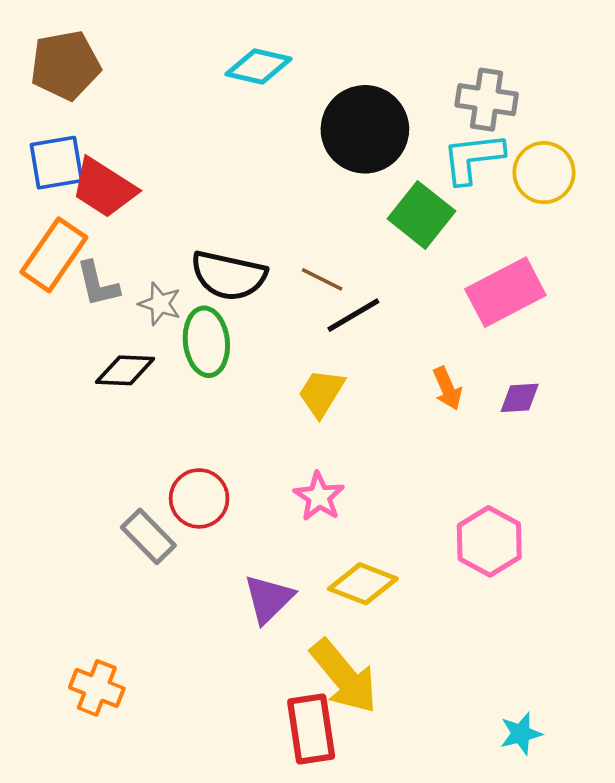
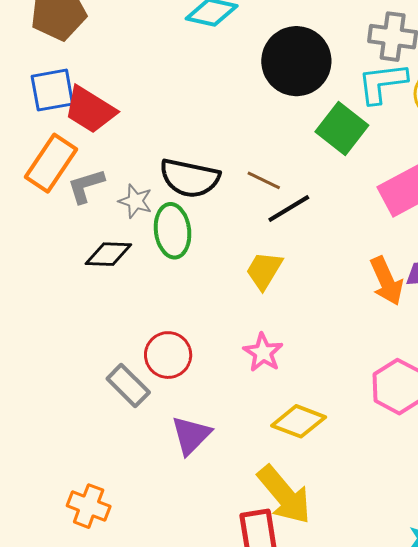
gray L-shape: (98, 284) -> (86, 186), turned 87
orange arrow: (447, 388) -> (387, 281), moved, size x1.4
purple triangle: (269, 599) -> (191, 435), moved

